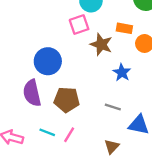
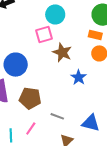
orange rectangle: (124, 28) -> (95, 35), moved
gray line: (113, 107) -> (57, 116), moved
cyan line: (47, 132) -> (11, 135), moved, turned 64

